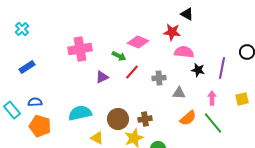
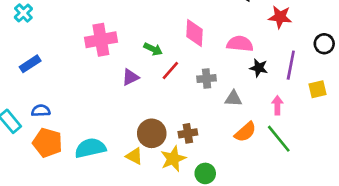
red star: (172, 32) -> (280, 17), moved
pink diamond: (138, 42) -> (195, 33), moved, turned 70
yellow square: (242, 99) -> (318, 89), moved
cyan semicircle: (80, 113) -> (90, 148), moved
yellow triangle: (97, 138) -> (134, 156), moved

